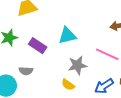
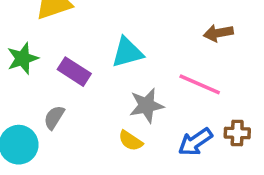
gray semicircle: (26, 71) -> (54, 117), turned 120

